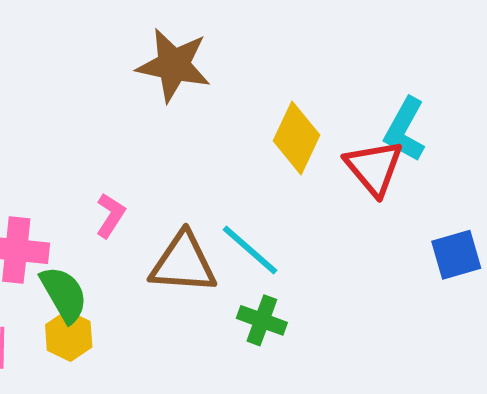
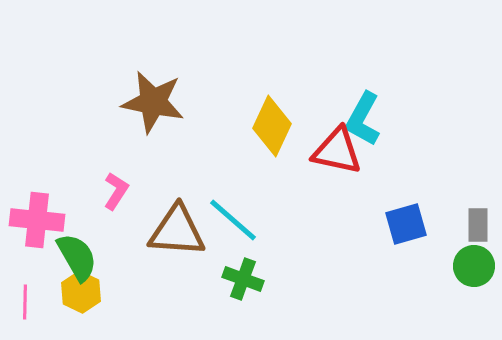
brown star: (174, 65) -> (153, 102), moved
red triangle: (374, 168) -> (337, 151), turned -38

